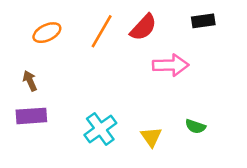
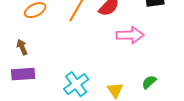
green semicircle: (195, 126) -> (149, 82), turned 119

